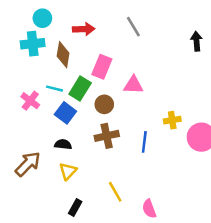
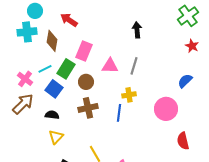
gray line: (133, 27) -> (134, 66), moved, turned 48
red arrow: (84, 29) -> (69, 20), turned -144
black arrow: (196, 41) -> (137, 30), moved
cyan line: (55, 89) -> (45, 69), turned -40
yellow cross: (172, 120) -> (129, 95), moved
brown arrow: (28, 164) -> (23, 104), moved

